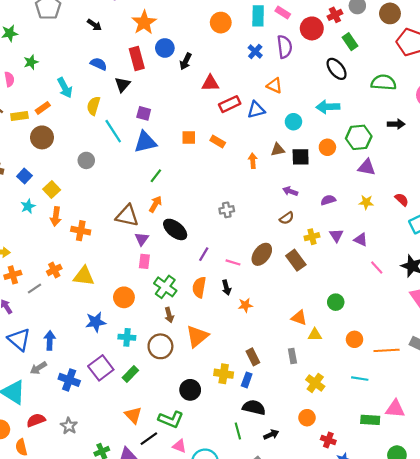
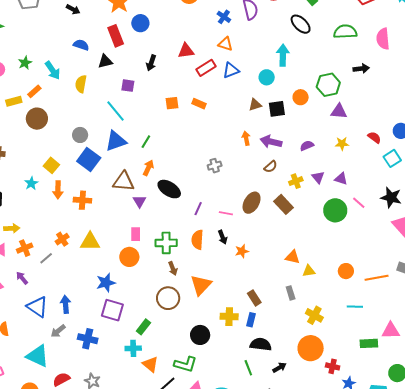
black arrow: (186, 61) -> (151, 63), moved
green star: (31, 62) -> (25, 63), moved
black triangle: (122, 84) -> (105, 61), turned 42
orange triangle: (275, 86) -> (225, 44), moved
cyan arrow: (328, 107) -> (283, 55), moved, turned 100
cyan line: (113, 131) -> (115, 111), moved
blue triangle: (145, 142) -> (116, 141), moved
orange arrow: (253, 161) -> (246, 138), moved
blue square: (24, 176) -> (89, 160), moved, size x1.6
purple arrow: (290, 191) -> (271, 142), size x1.5
pink rectangle: (144, 261) -> (136, 234), moved
green cross: (165, 287) -> (166, 243), turned -30
green circle: (336, 302) -> (335, 210), moved, size x1.5
cyan cross: (127, 337) -> (133, 348), moved
purple square: (101, 368) -> (112, 310), moved, turned -30
orange circle: (307, 418) -> (311, 348), size x1.6

